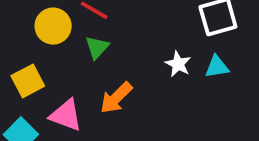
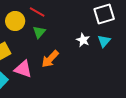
cyan triangle: (217, 67) -> (104, 41), turned -40

